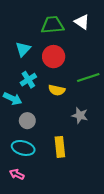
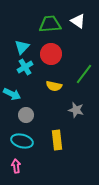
green line: (88, 78) -> (84, 74), turned -35
cyan cross: (28, 80) -> (25, 67), moved
pink arrow: (17, 174) -> (16, 166), turned 56

